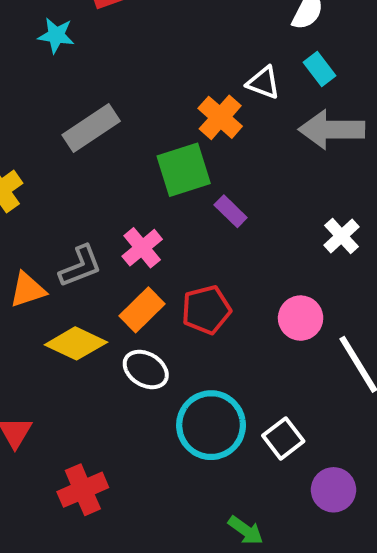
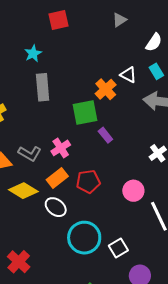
cyan star: (56, 35) -> (33, 53), moved, turned 30
gray rectangle: (91, 128) -> (43, 87), turned -68
gray L-shape: (80, 266) -> (30, 154), turned 45
red cross: (83, 490) -> (19, 262), turned -30

